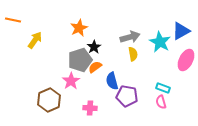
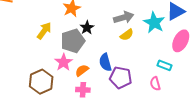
yellow arrow: (35, 40) -> (44, 31), moved
yellow semicircle: (133, 54) -> (127, 35), turned 64
orange semicircle: (95, 67) -> (82, 70), moved
cyan rectangle: (163, 88) -> (164, 65), moved

